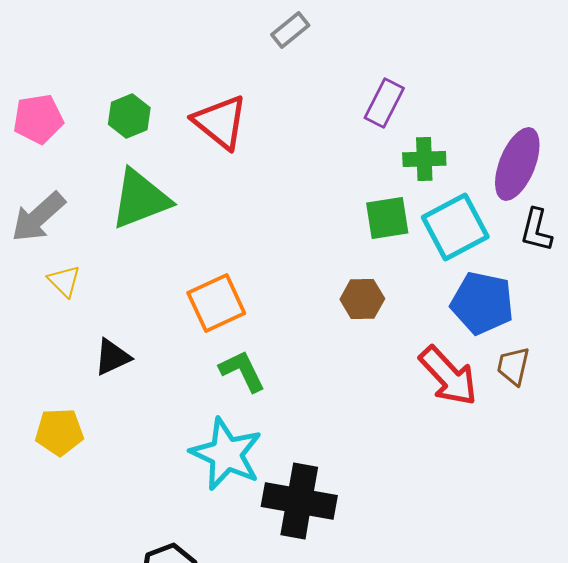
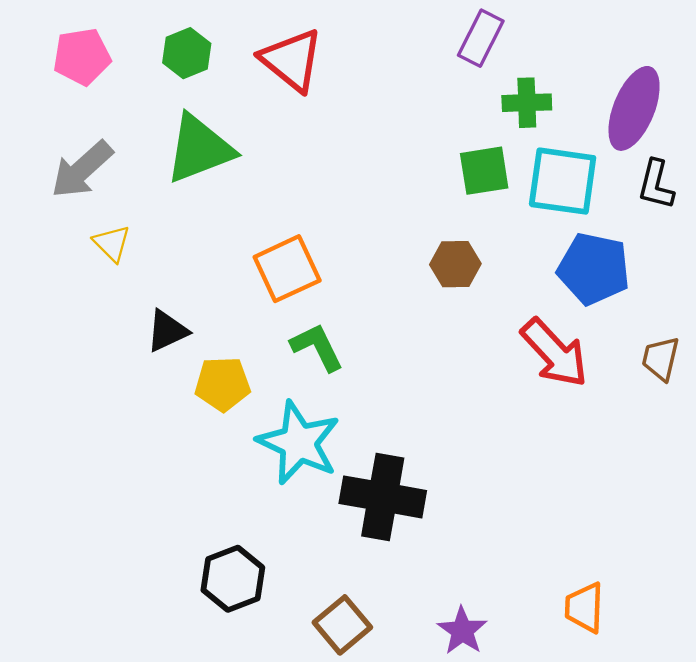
cyan square: (455, 227) -> (563, 181), turned 36
brown trapezoid: (513, 366) -> (661, 359), moved
yellow pentagon: (59, 432) -> (222, 384), moved

